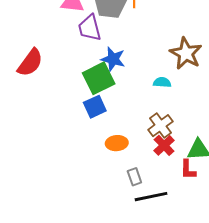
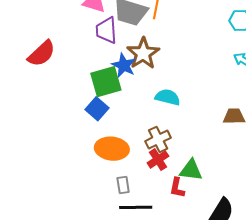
brown star: (186, 53) -> (143, 53), moved
cyan semicircle: (162, 82) -> (168, 97), size x1.4
blue square: (95, 107) -> (97, 109), turned -35
orange ellipse: (117, 143) -> (112, 149), size x1.5

